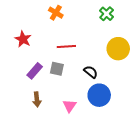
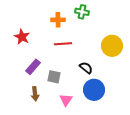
orange cross: (56, 13) -> (58, 20), moved, turned -32
green cross: (107, 14) -> (82, 12), moved, turned -32
gray square: (57, 69) -> (54, 77), moved

